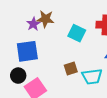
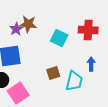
cyan trapezoid: (92, 77) -> (74, 81), turned -70

